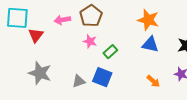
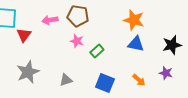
brown pentagon: (91, 16) -> (78, 16), turned -30
gray star: (40, 73) -> (28, 72), turned 30
blue square: (102, 77) -> (105, 83), moved

